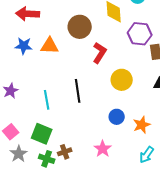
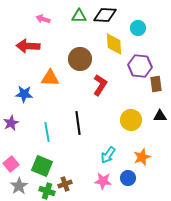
blue star: (24, 46) -> (24, 94), moved
yellow circle: (122, 80) -> (131, 120), moved
blue circle: (117, 117) -> (128, 178), moved
pink star: (103, 149) -> (103, 181), turned -30
cyan arrow: (147, 155) -> (108, 155), moved

